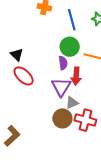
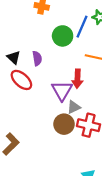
blue line: (72, 20) -> (82, 27), moved, turned 40
green circle: (70, 47) -> (63, 36), moved
purple semicircle: (63, 63) -> (37, 58), moved

